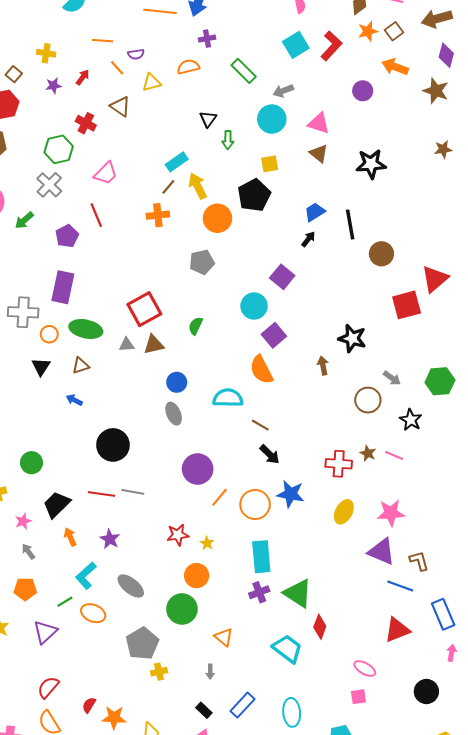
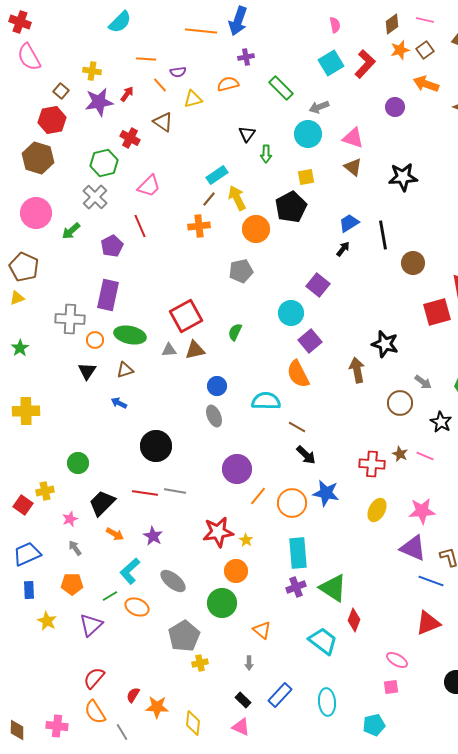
purple star: (53, 86) -> (99, 102), size x1.8
brown arrow: (323, 366) -> (357, 370), size x1.4
red star: (178, 535) -> (218, 532), size x1.4
orange arrow: (70, 537) -> (115, 534), turned 144

